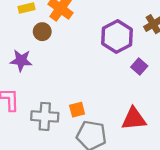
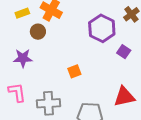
orange square: (77, 110) -> (74, 71), moved

